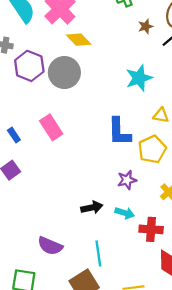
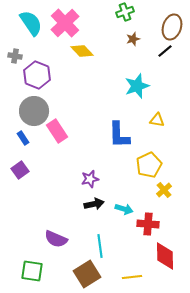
brown star: (146, 26) -> (133, 39), moved
gray circle: (64, 73) -> (34, 111), moved
yellow pentagon: (152, 149) -> (149, 165), moved
purple star: (127, 180) -> (90, 179), moved

